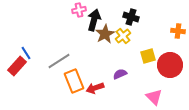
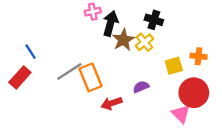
orange cross: (178, 31) -> (199, 56), moved
blue line: (26, 53) -> (31, 52), moved
red circle: (170, 65) -> (194, 93), moved
orange rectangle: (74, 81) -> (90, 77), moved

